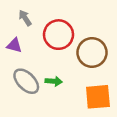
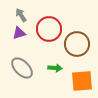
purple triangle: (14, 45) -> (19, 33), moved, turned -32
green arrow: (54, 81) -> (55, 68), moved

